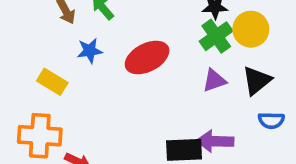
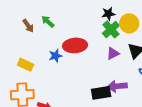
blue star: (90, 51) -> (55, 56), moved
red ellipse: (147, 57) -> (75, 45), turned 30

